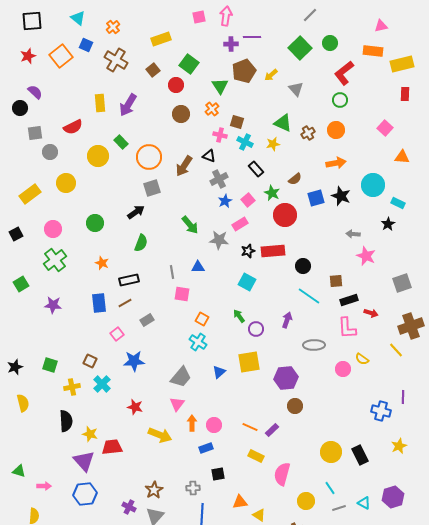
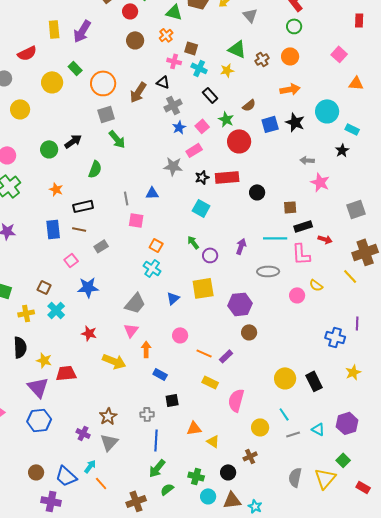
green triangle: (220, 86) -> (174, 12), turned -42
black arrow: (136, 212) -> (73, 141), moved
green arrow: (190, 225) -> (117, 139), moved
cyan line: (309, 296) -> (275, 238), moved, turned -35
brown line: (125, 303) -> (79, 229), turned 40
pink circle: (214, 425) -> (180, 335), moved
blue rectangle: (206, 448) -> (160, 374), turned 48

